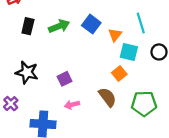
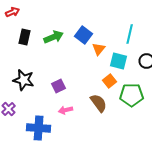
cyan line: (141, 23) -> (130, 34), turned 30
orange triangle: (115, 35) -> (99, 49), moved
green pentagon: (144, 104) -> (132, 95), moved

